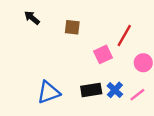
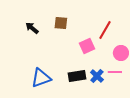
black arrow: (32, 18) -> (32, 28), moved
pink line: (137, 95) -> (115, 72), moved, turned 40

